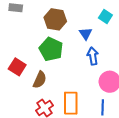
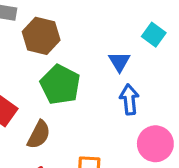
brown hexagon: (55, 19) -> (41, 36), moved

